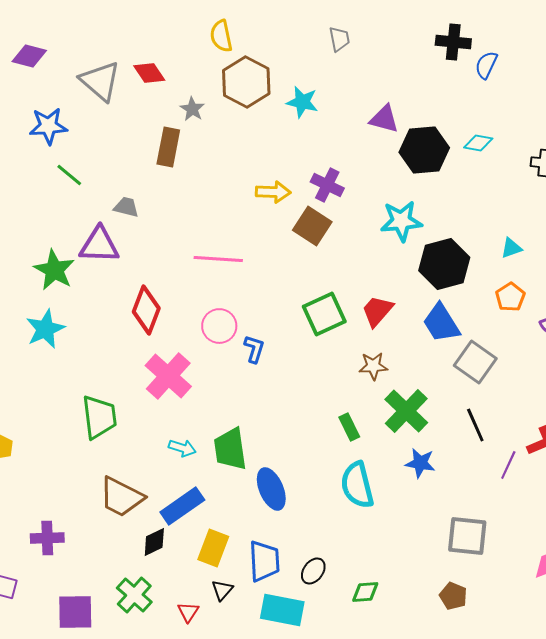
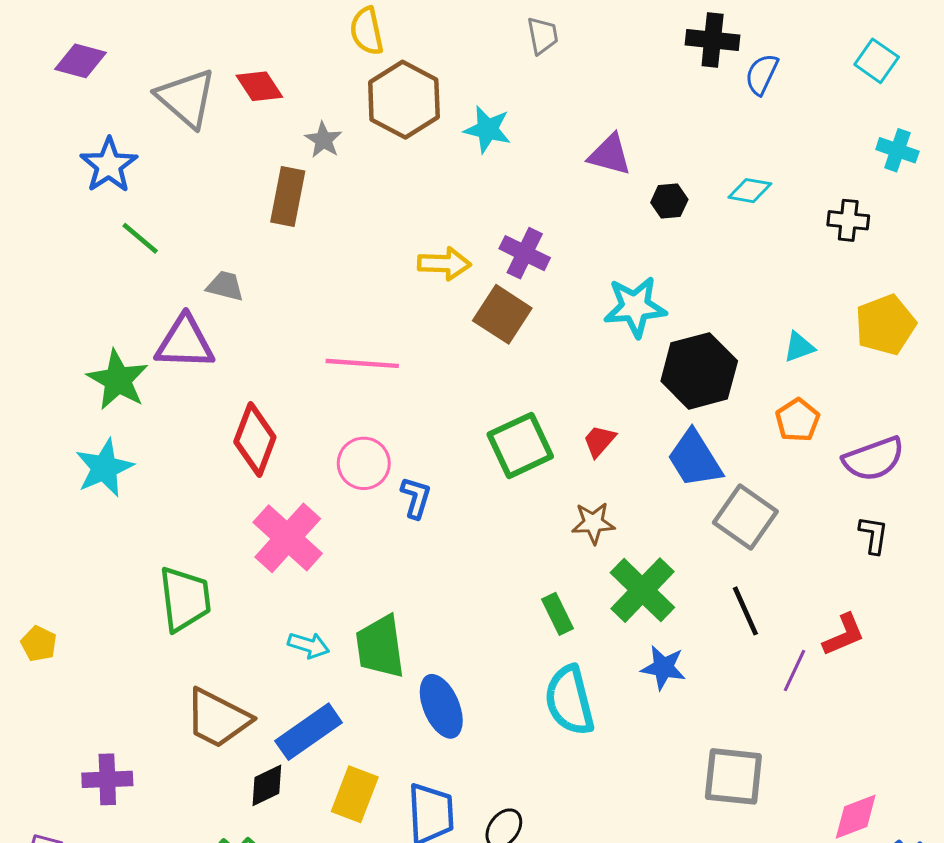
blue star: (48, 126) -> (109, 165), turned -30
black hexagon: (424, 150) -> (669, 201), size x0.5
red trapezoid: (377, 311) -> (599, 441), size x0.7

